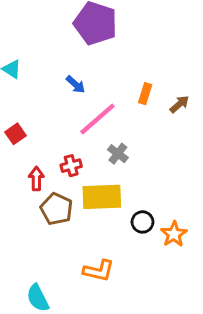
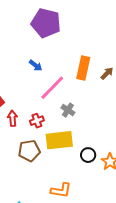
orange rectangle: (145, 94) -> (83, 68), size x1.6
red arrow: (36, 179) -> (12, 118), moved
brown pentagon: (57, 209) -> (29, 151), turned -30

